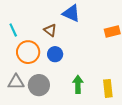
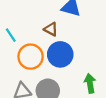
blue circle: (55, 54) -> (60, 54), size x1.5

